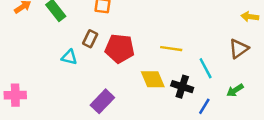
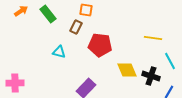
brown rectangle: (90, 39) -> (76, 27), moved
yellow line: (171, 49) -> (153, 38), moved

